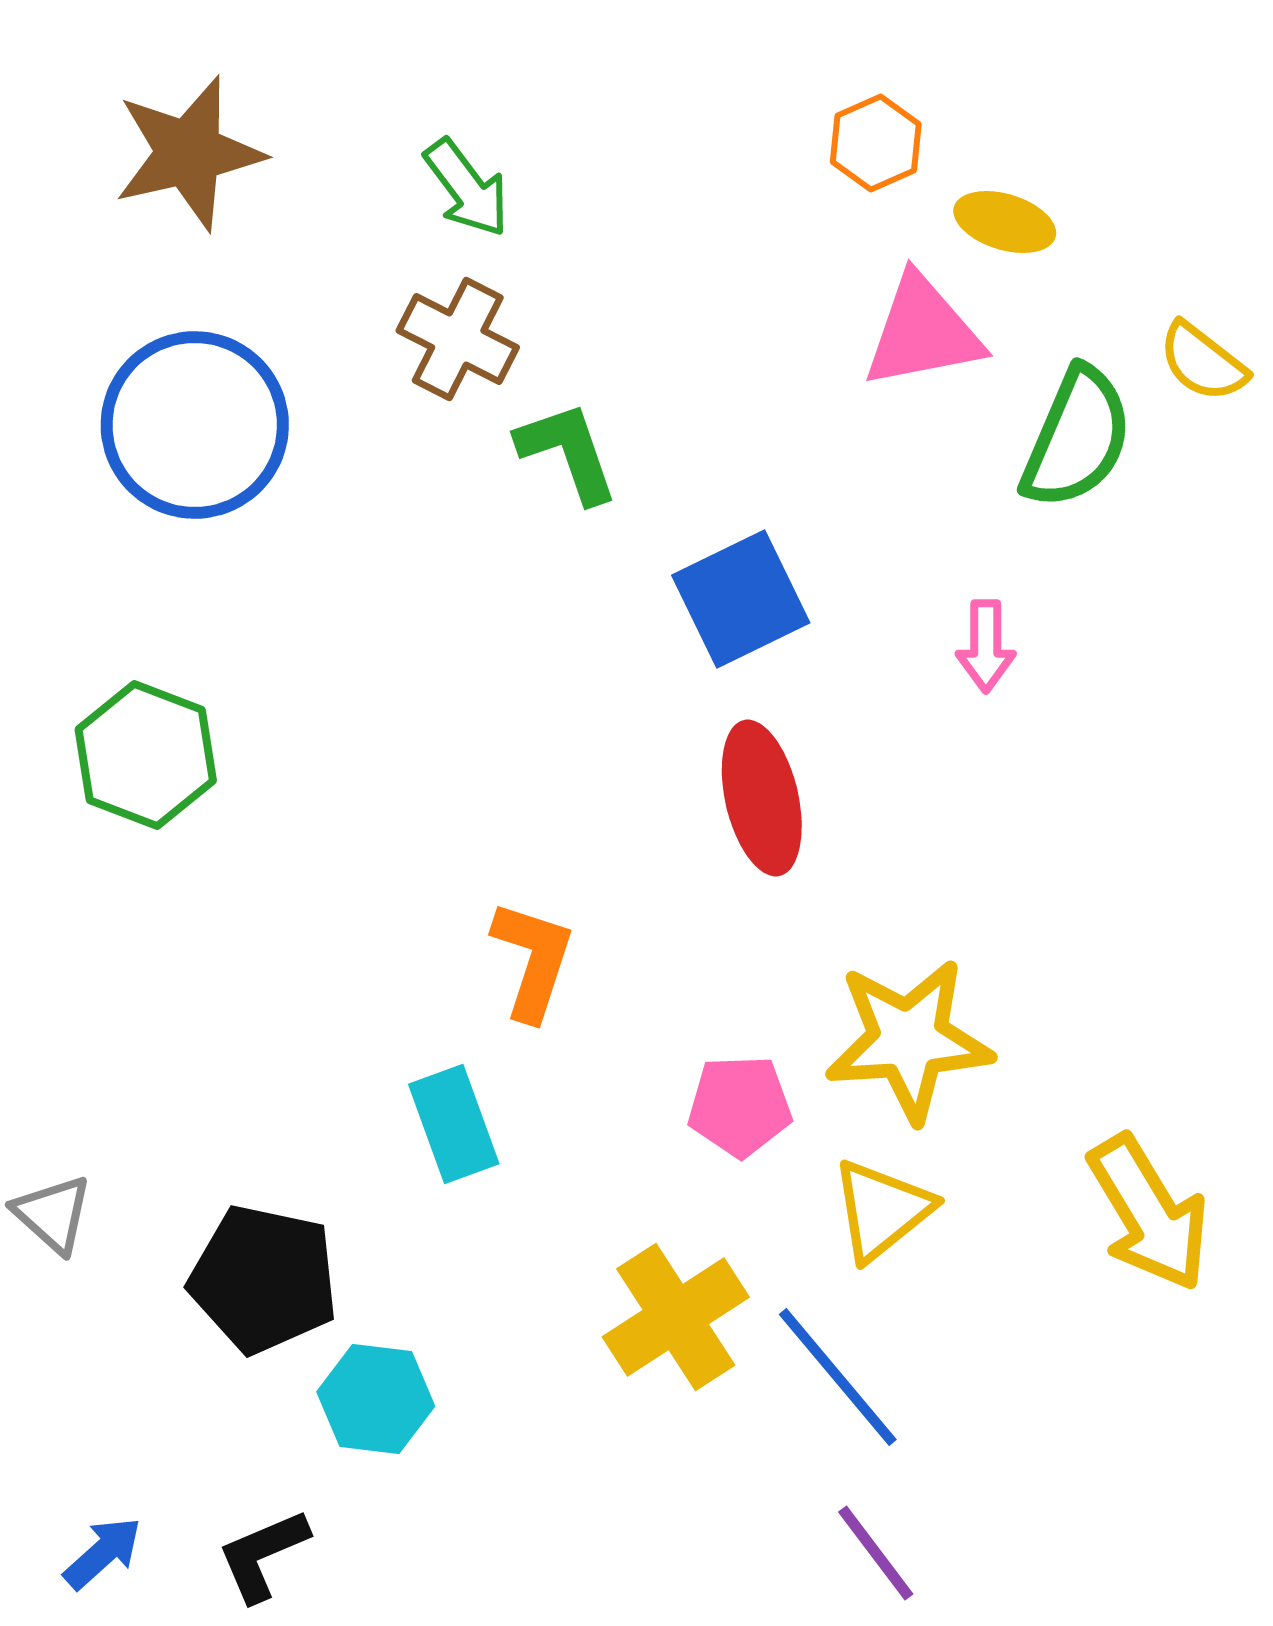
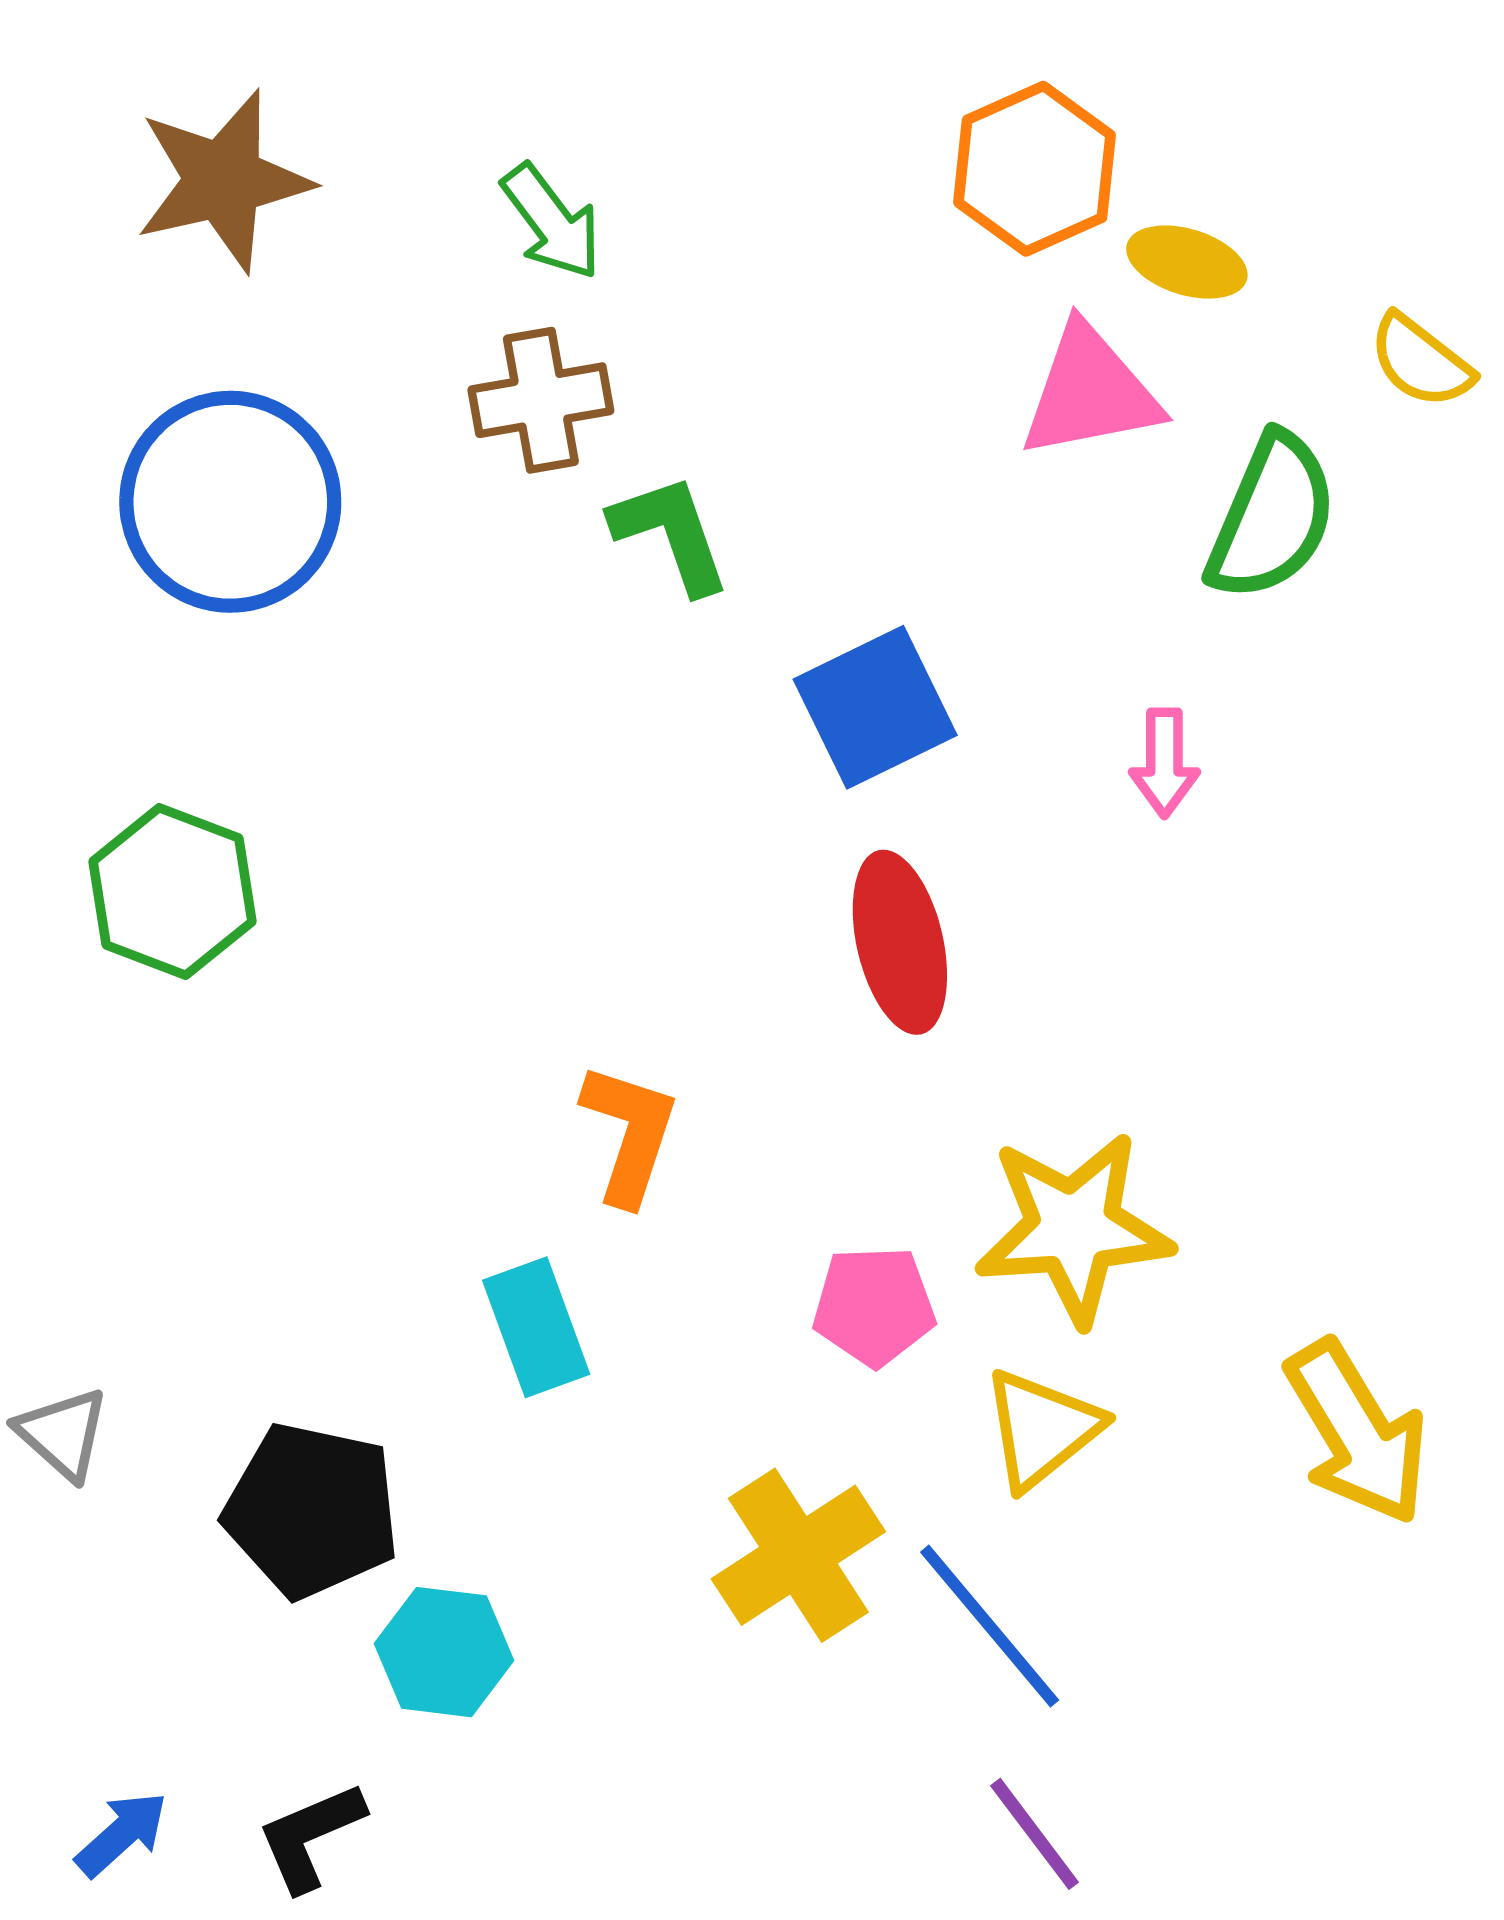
orange hexagon: (876, 143) -> (1035, 169), size x1.5
brown cross: (458, 339) -> (541, 400), turned -37
yellow semicircle: (1203, 362) -> (1421, 361), moved

